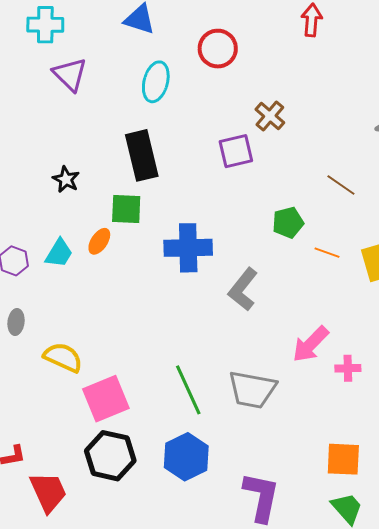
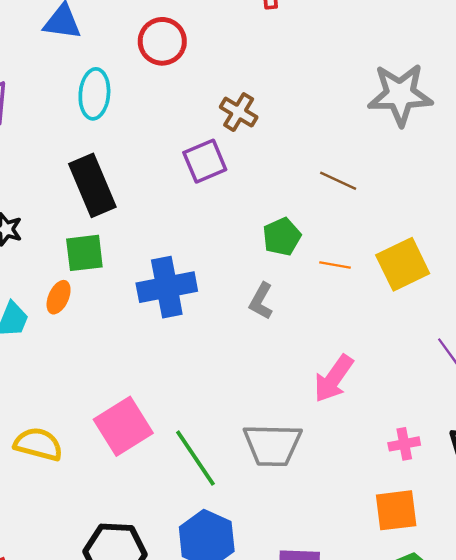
gray L-shape: (243, 289) -> (261, 301), moved, size x0.7
pink cross: (348, 368) -> (404, 444), moved
pink square: (106, 399) -> (123, 426), moved

